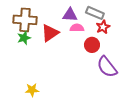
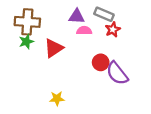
red triangle: (50, 33) -> (54, 48), moved
red circle: (92, 45) -> (101, 62), moved
yellow star: (32, 90) -> (57, 98), moved

